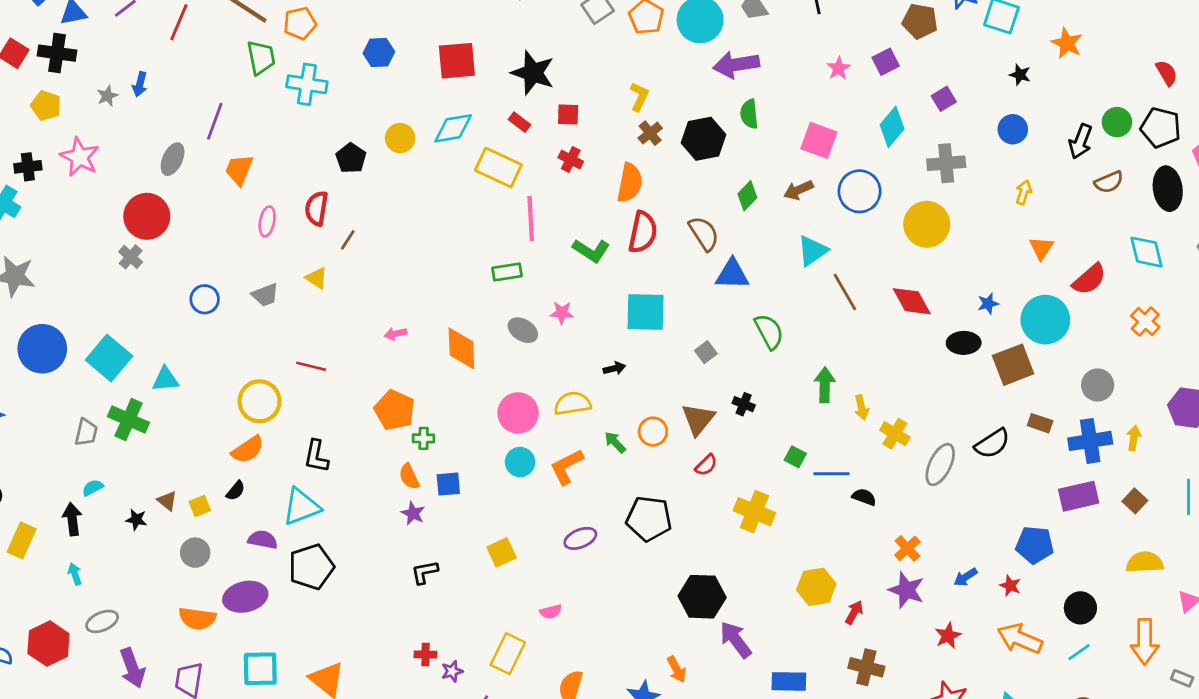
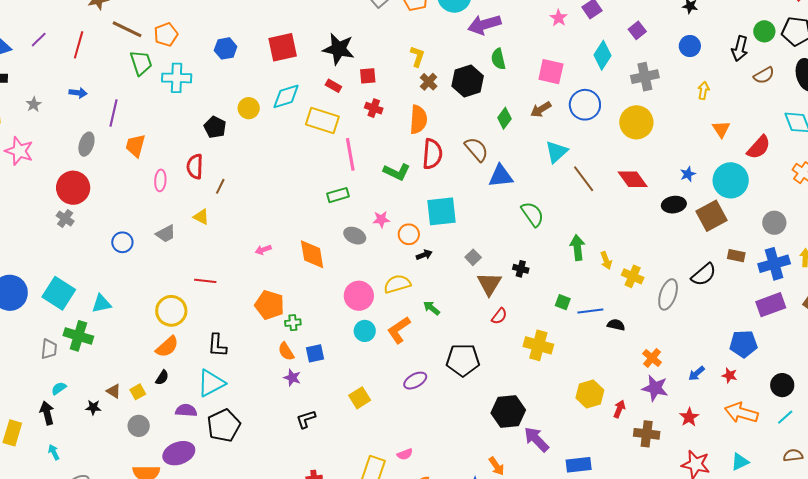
blue arrow: (140, 84) -> (78, 93), moved, turned -90
gray square: (706, 352) -> (473, 257), moved
orange circle: (653, 432) -> (409, 234), moved
pink semicircle: (551, 612) -> (405, 454), moved
brown cross: (866, 667) -> (647, 434), moved

